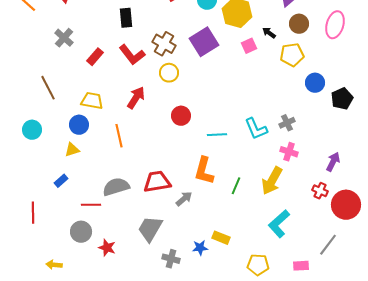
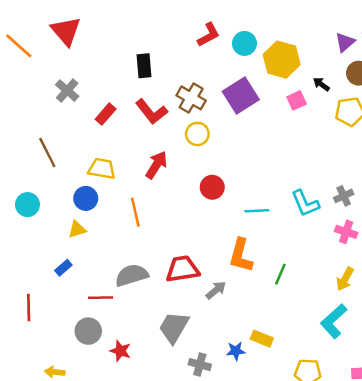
yellow arrow: (272, 181) -> (345, 279), moved, size x0.7

